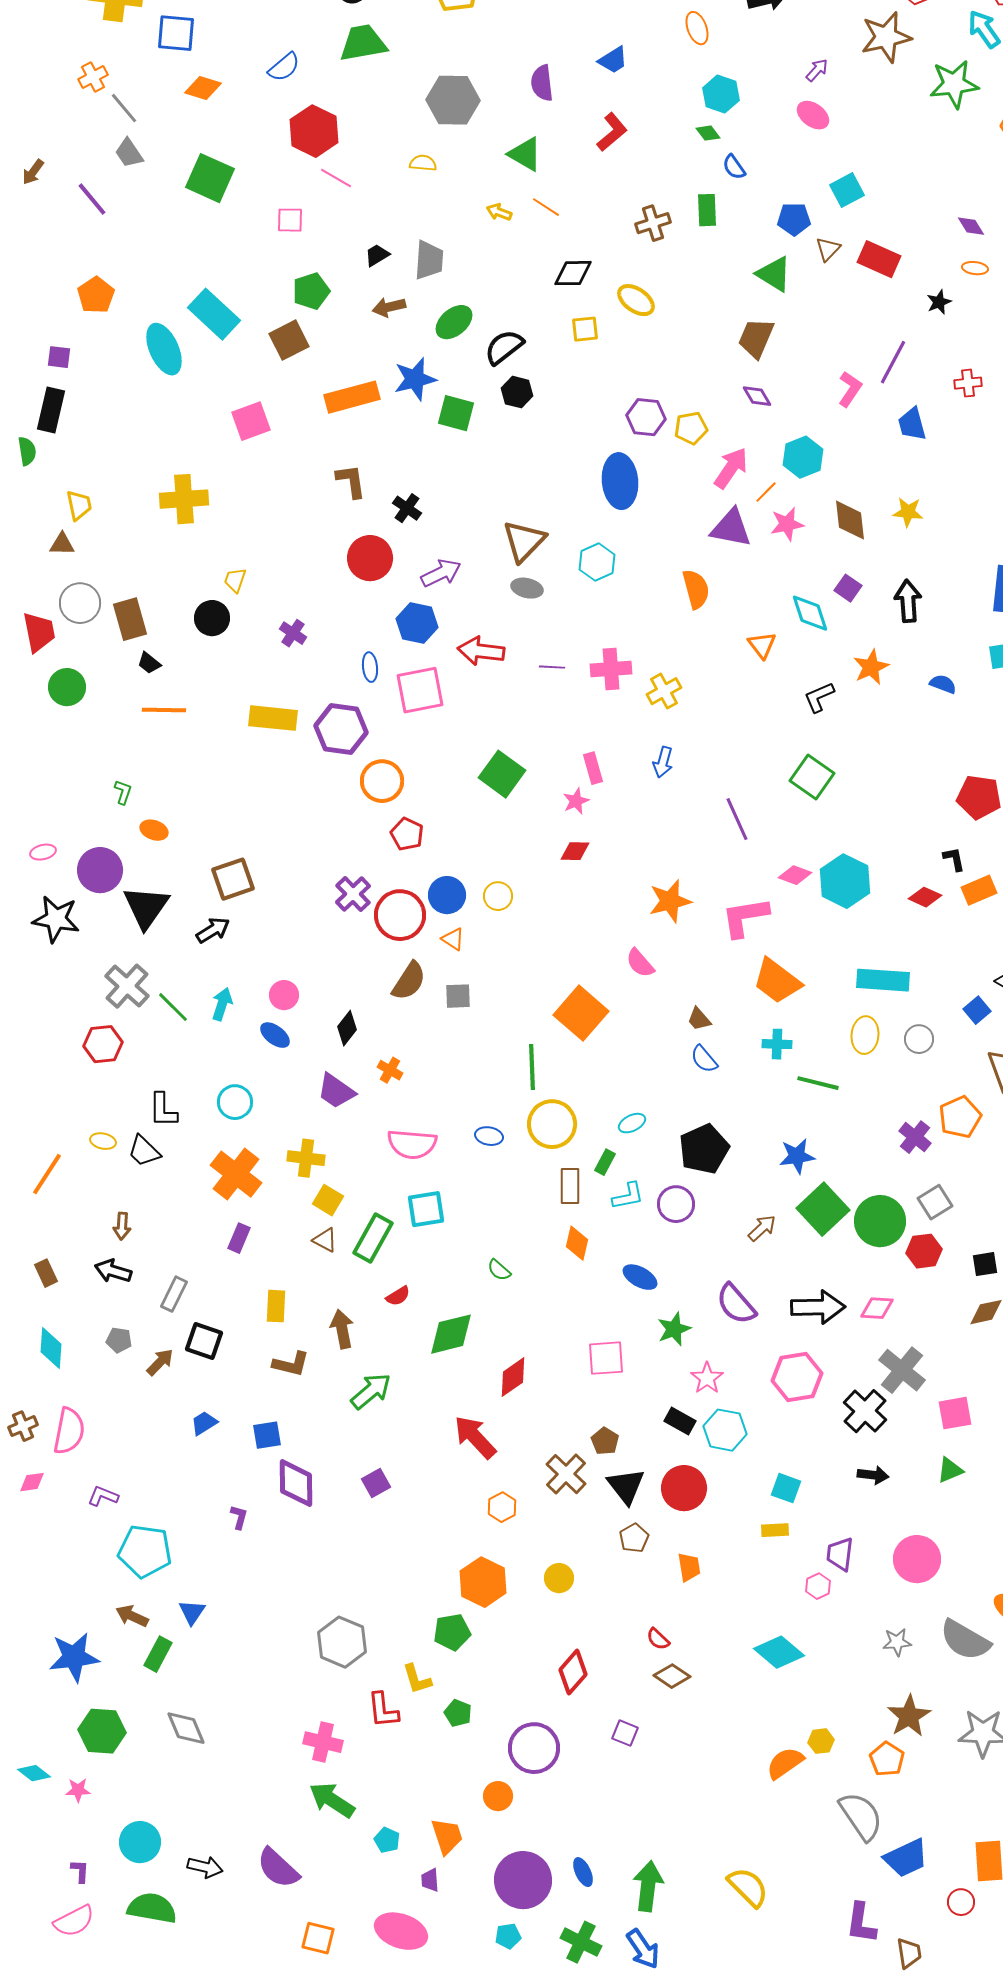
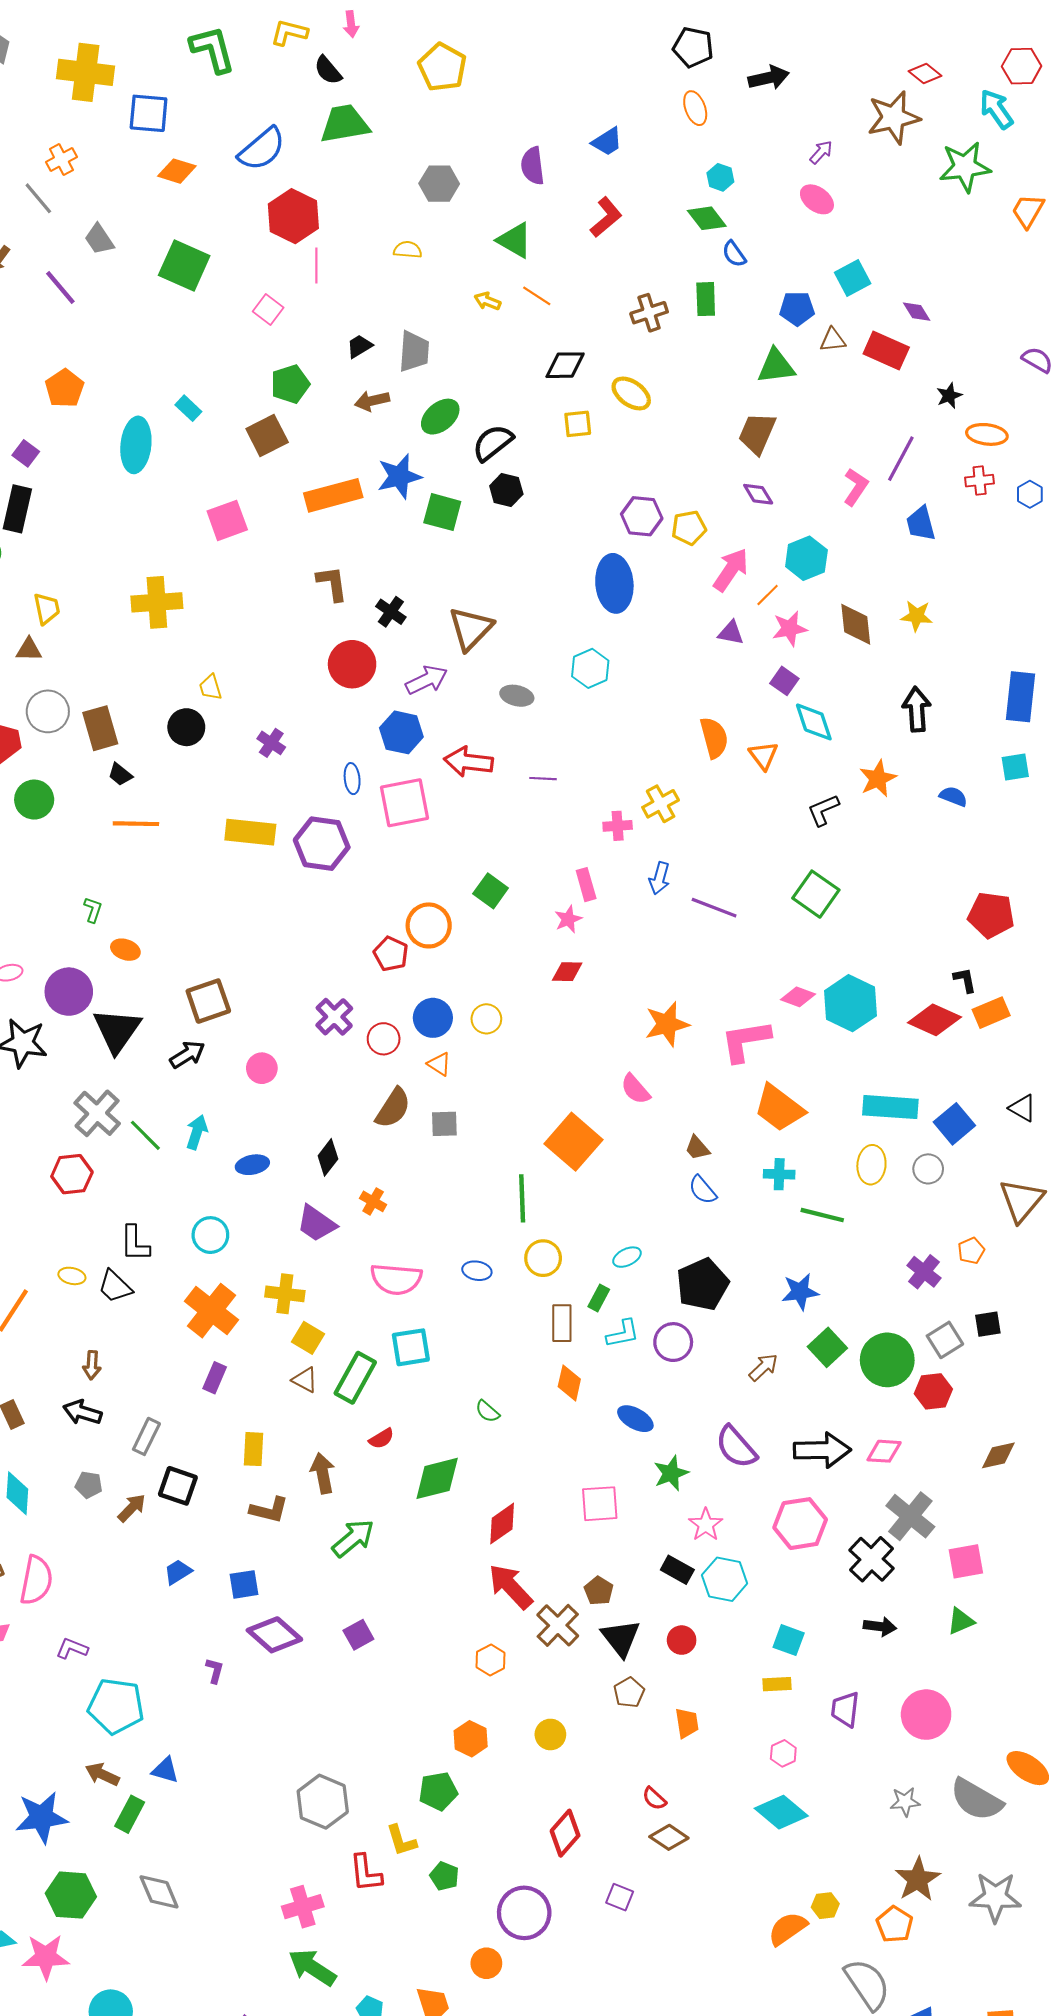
blue semicircle: (284, 67) -> (262, 149), size x1.4
cyan hexagon: (721, 94) -> (720, 177), size x0.7
gray hexagon: (453, 100) -> (439, 184), size x0.7
gray line: (124, 108) -> (38, 198), moved
green diamond: (708, 133) -> (707, 218), size x1.5
pink line: (336, 178) -> (316, 265), turned 60
pink square: (290, 220) -> (268, 310), turned 36
purple diamond: (971, 226) -> (917, 312), moved
brown triangle: (828, 249) -> (833, 340), turned 40
orange ellipse: (975, 268) -> (987, 434), moved, size x1.5
green triangle: (774, 274) -> (776, 366), turned -39
cyan rectangle: (214, 314) -> (188, 408), size x0.5
cyan ellipse: (164, 349) -> (136, 445), turned 30
purple square: (59, 357) -> (26, 453), turned 30
purple triangle: (731, 528) -> (731, 633), size x0.6
brown triangle: (524, 541) -> (471, 629), moved
yellow trapezoid: (235, 580) -> (210, 687), turned -36
purple square: (848, 588) -> (784, 681), moved
orange semicircle: (696, 589) -> (714, 738), moved
pink cross: (611, 669) -> (618, 826), moved, size x0.7
green square: (502, 774) -> (491, 891), size x0.7
orange circle: (382, 781) -> (429, 925), moved
purple line: (737, 819) -> (714, 908), moved, turned -45
red diamond: (925, 897) -> (934, 1020), size x1.5
red circle: (400, 915) -> (384, 1039), size x0.6
pink circle: (284, 995) -> (262, 1068), moved
blue square: (977, 1010) -> (954, 1124), moved, size x1.4
blue ellipse: (275, 1035) -> (252, 1165), turned -48
orange pentagon: (960, 1117) -> (971, 1251), size x0.6
yellow circle: (552, 1124) -> (543, 1258), size x0.7
green square: (823, 1209) -> (827, 1347), size x0.7
black square: (985, 1264) -> (988, 1324), moved
red arrow: (475, 1437) -> (511, 1587), moved
purple diamond: (296, 1483) -> (274, 1635), turned -48
red circle: (684, 1488) -> (682, 1640), size x0.6
orange hexagon: (483, 1582) -> (471, 1739), size x0.7
pink hexagon: (818, 1586) -> (783, 1753), moved
blue triangle: (192, 1612) -> (165, 1770), turned -48
pink cross: (323, 1742) -> (303, 1907), turned -30
pink star: (78, 1790) -> (46, 1957), size x1.8

